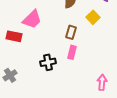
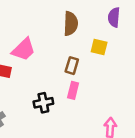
yellow square: (93, 17) -> (99, 47), turned -32

